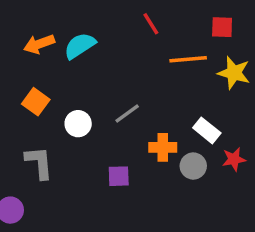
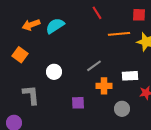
orange square: (36, 102) -> (20, 55), moved
gray line: (127, 113) -> (94, 66), moved
white rectangle: (207, 130) -> (130, 76), turned -42
gray circle: (193, 166) -> (122, 109), moved

